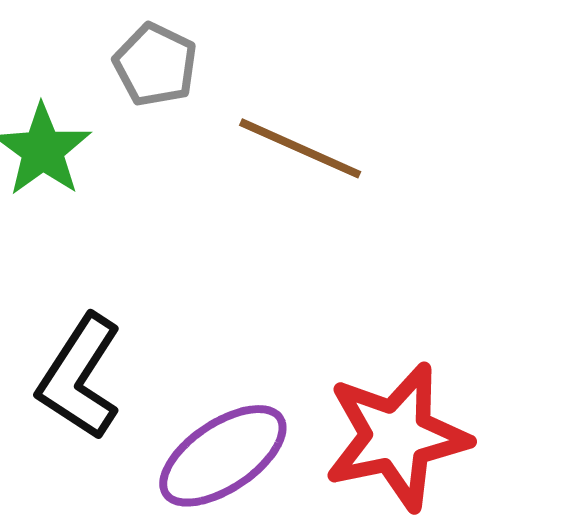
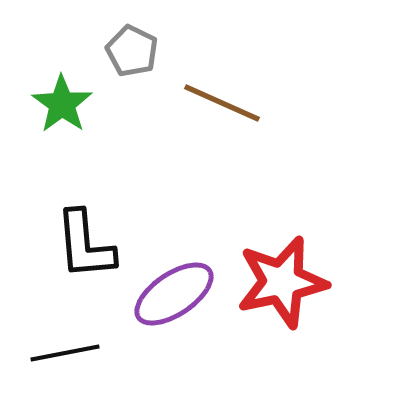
black L-shape: (80, 377) -> (85, 245), turned -38

